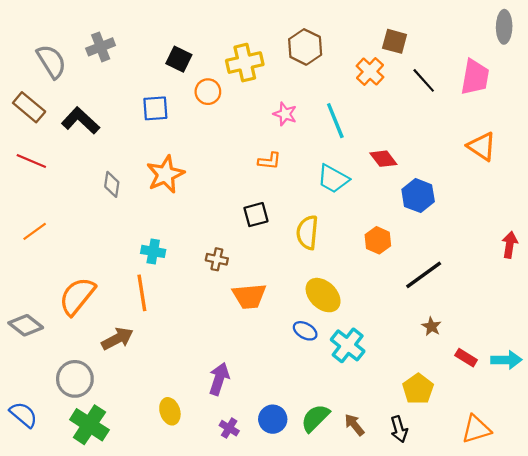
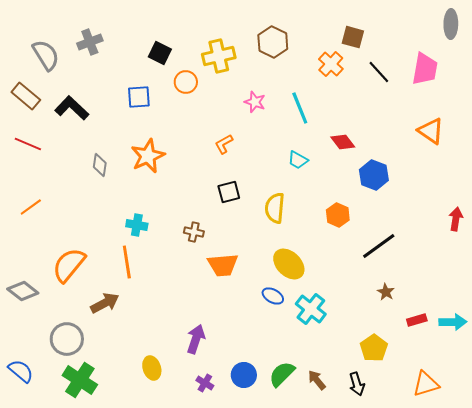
orange L-shape: (269, 161) -> (224, 144), moved, turned 145
cyan trapezoid: (333, 179) -> (298, 160), size x0.7
red rectangle: (466, 358) -> (417, 320), turned -48

